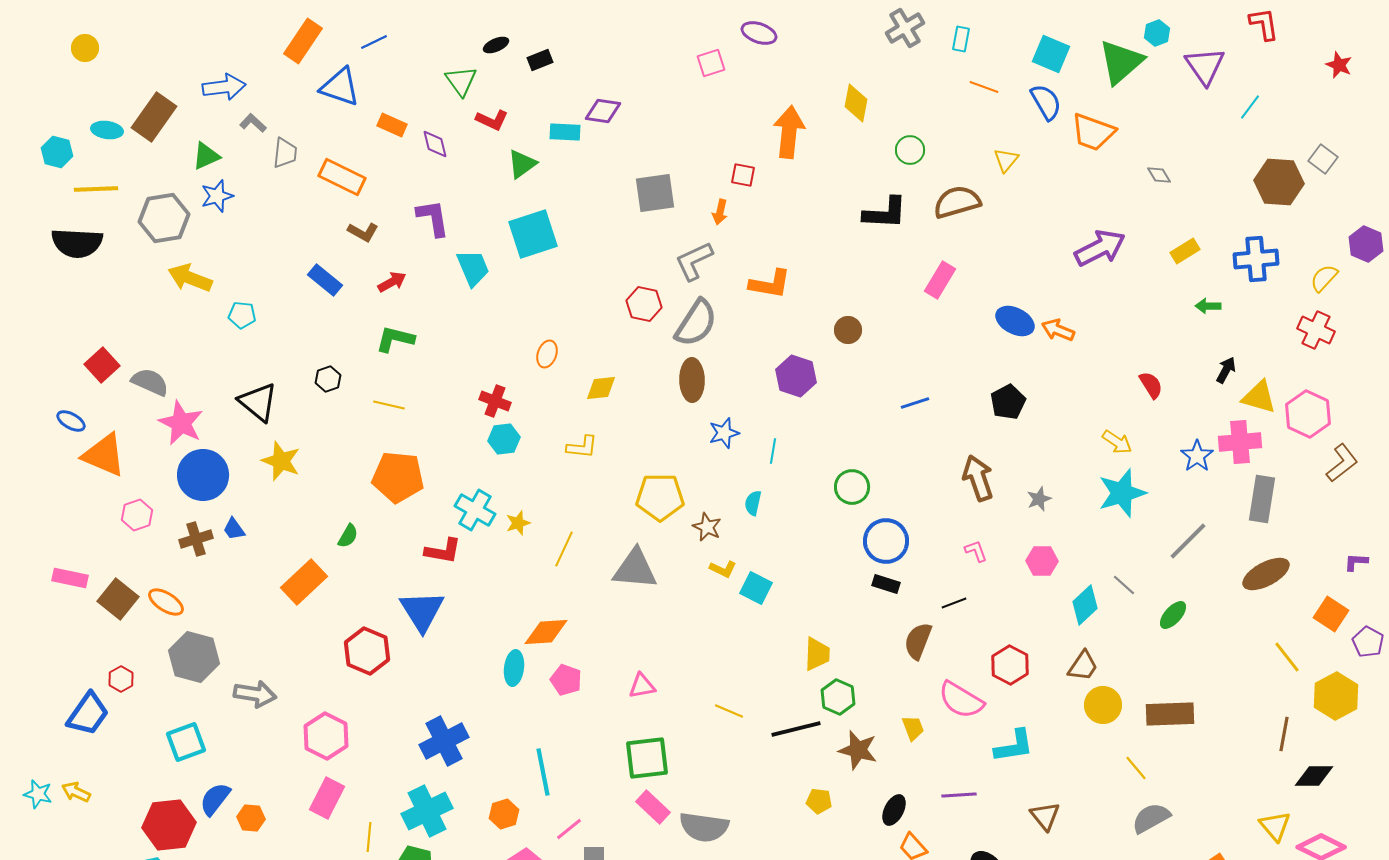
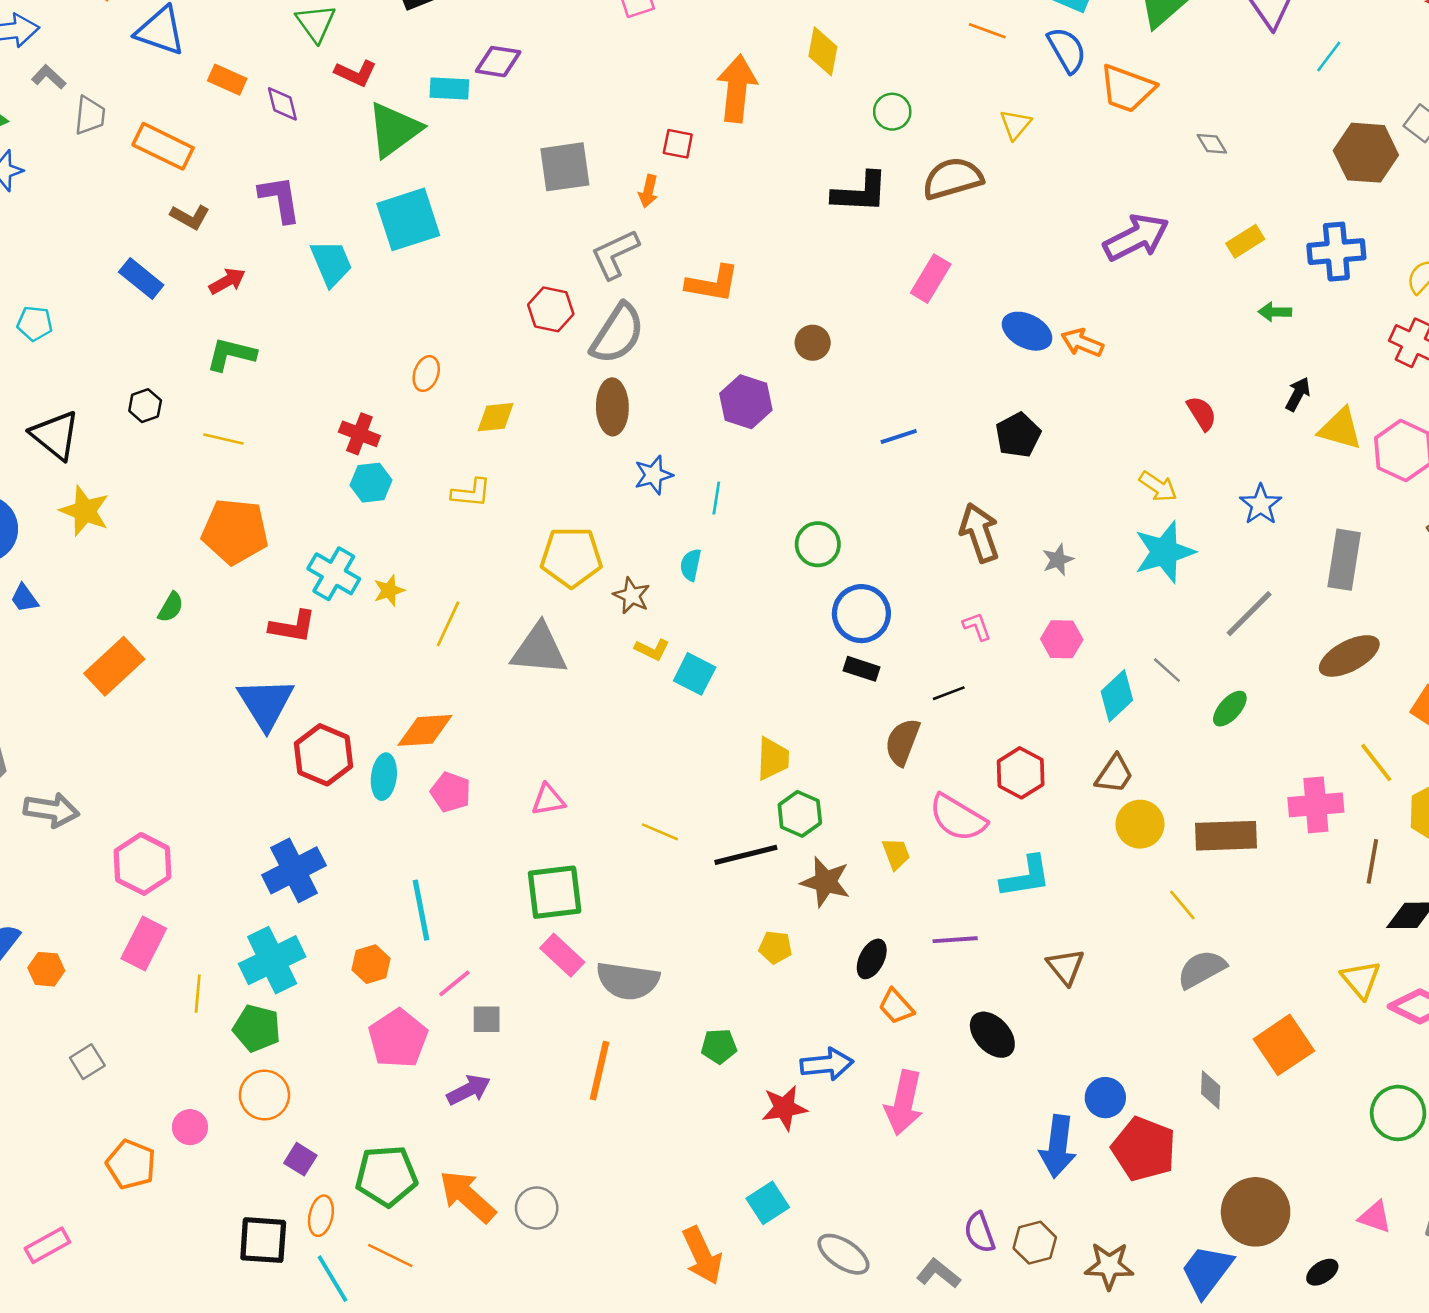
green triangle: (522, 164) -> (394, 130), size x1.5
pink cross: (1240, 442) -> (1316, 805), moved
red hexagon: (367, 651) -> (324, 755), moved

